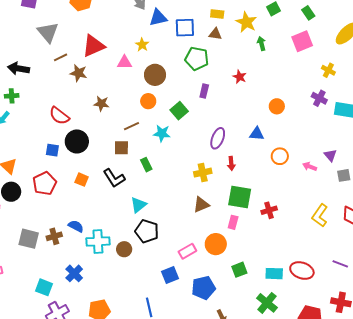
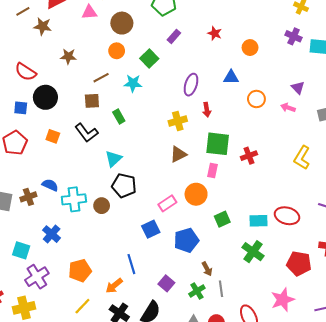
red star: (240, 77) -> (215, 33), moved
purple rectangle: (204, 91) -> (174, 36), turned 32
purple triangle: (330, 155) -> (298, 88), moved

